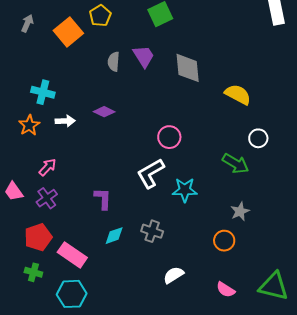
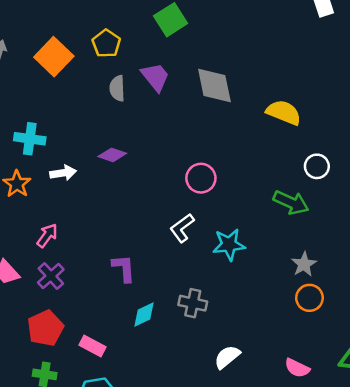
yellow pentagon: (100, 16) -> (106, 43), moved
white L-shape: (151, 173) -> (182, 228), size x0.7
orange circle: (224, 241) -> (309, 298), moved
pink rectangle: (72, 255) -> (93, 346), size x0.7

